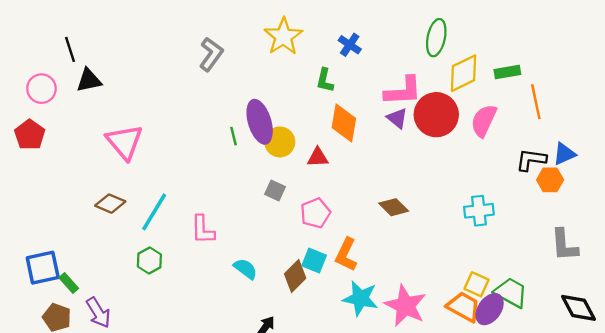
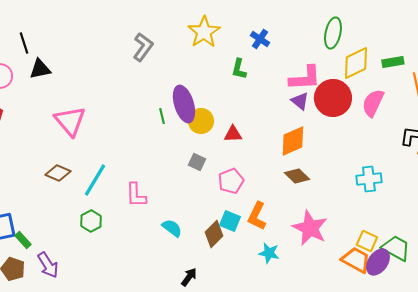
orange diamond: (344, 123) -> (293, 141), moved, turned 56
cyan star: (360, 298) -> (269, 253), size x0.7
pink star: (405, 306) -> (310, 228), moved

